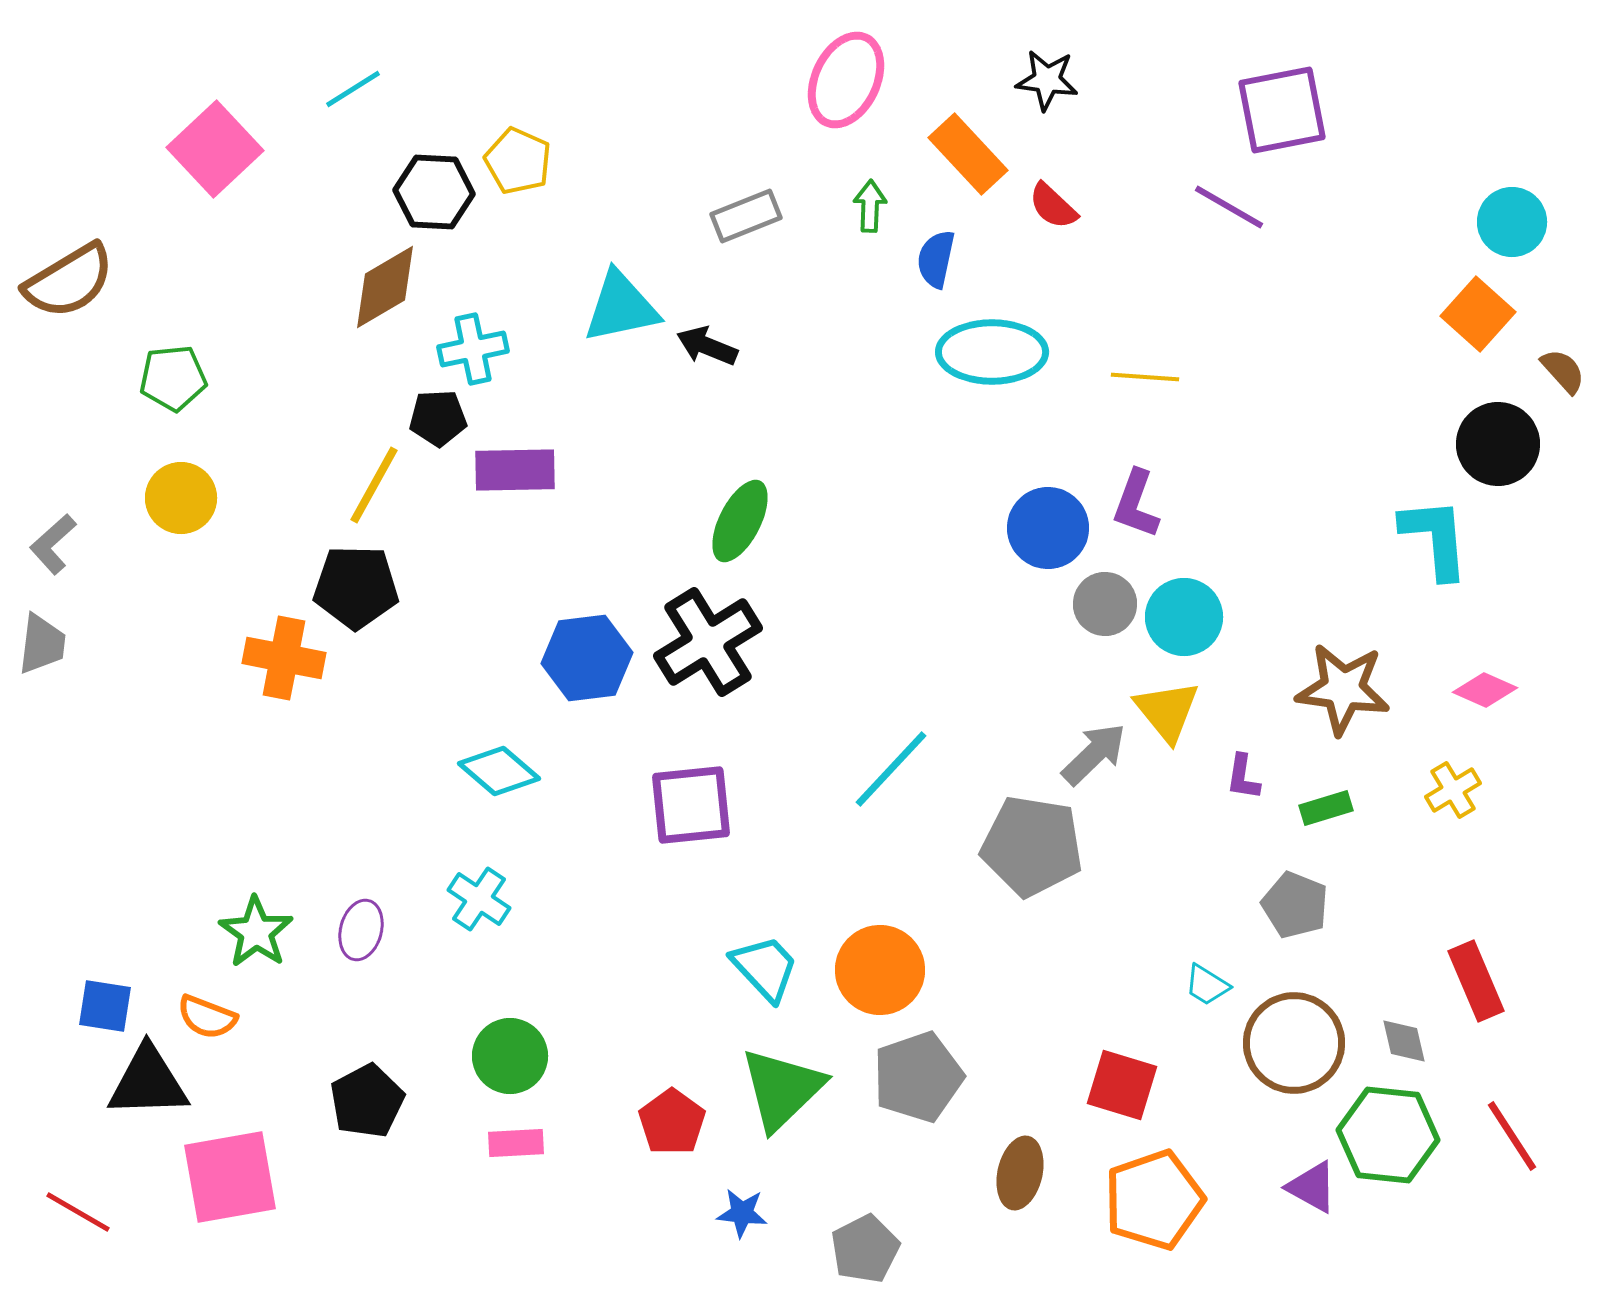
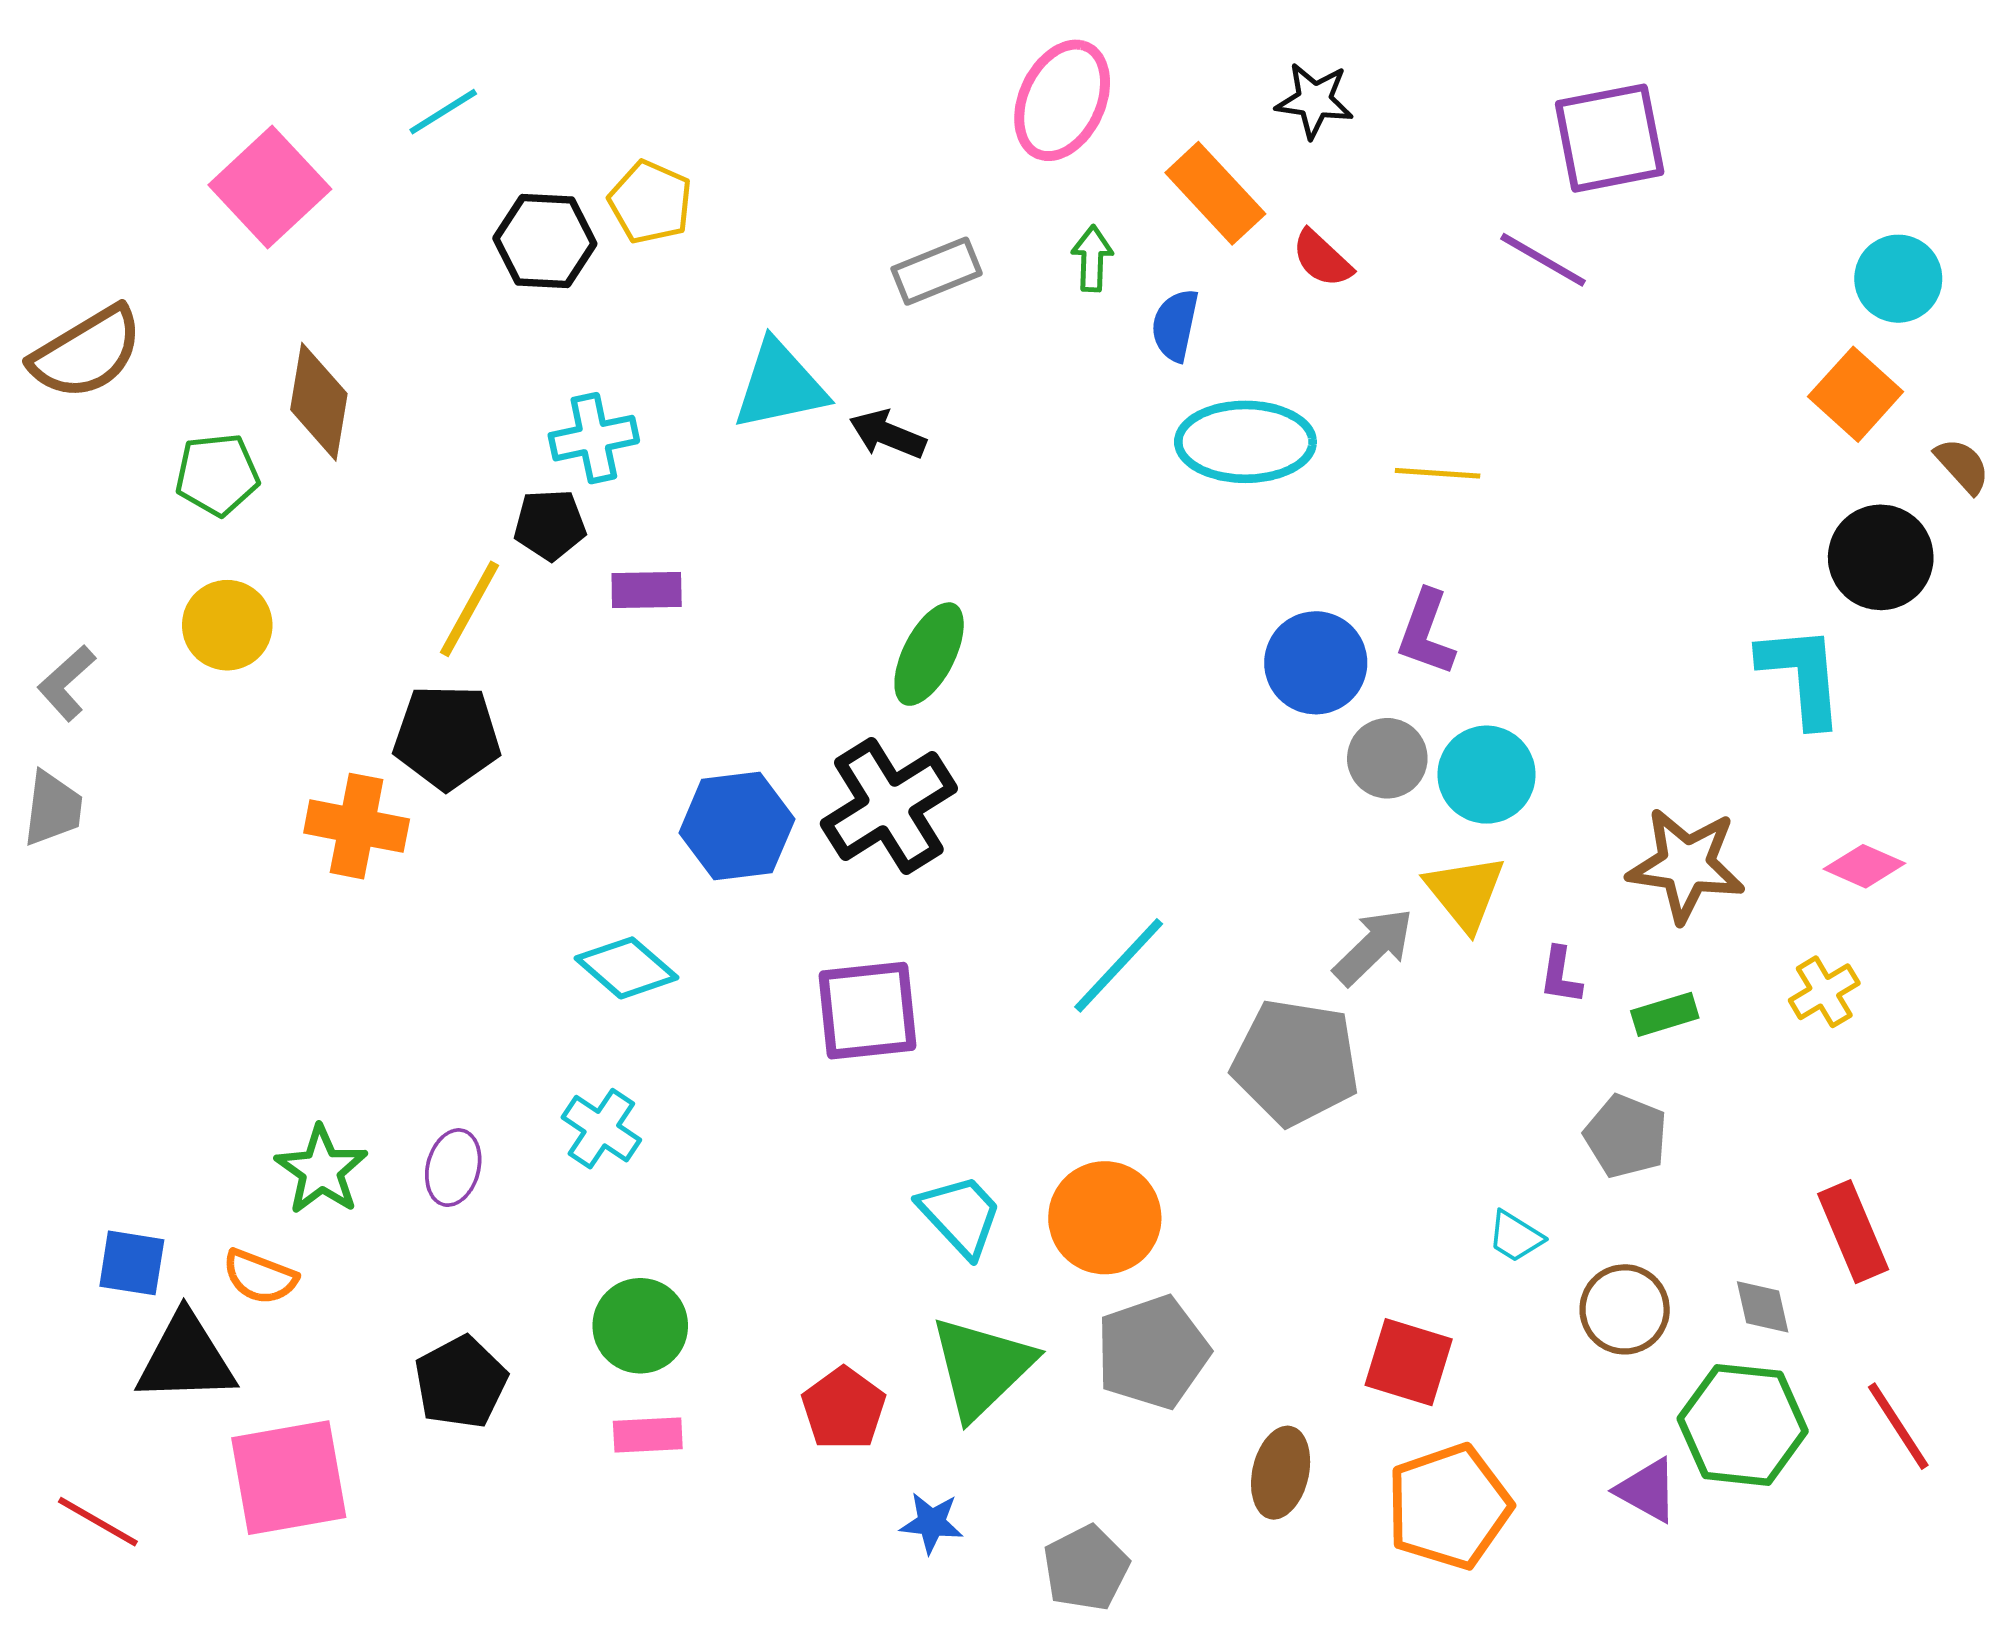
brown diamond: (385, 287) -> (319, 402), moved, turned -50
purple rectangle: (515, 470) -> (647, 590), size x0.7
brown circle: (1294, 1043) -> (1625, 1309), size x0.7

